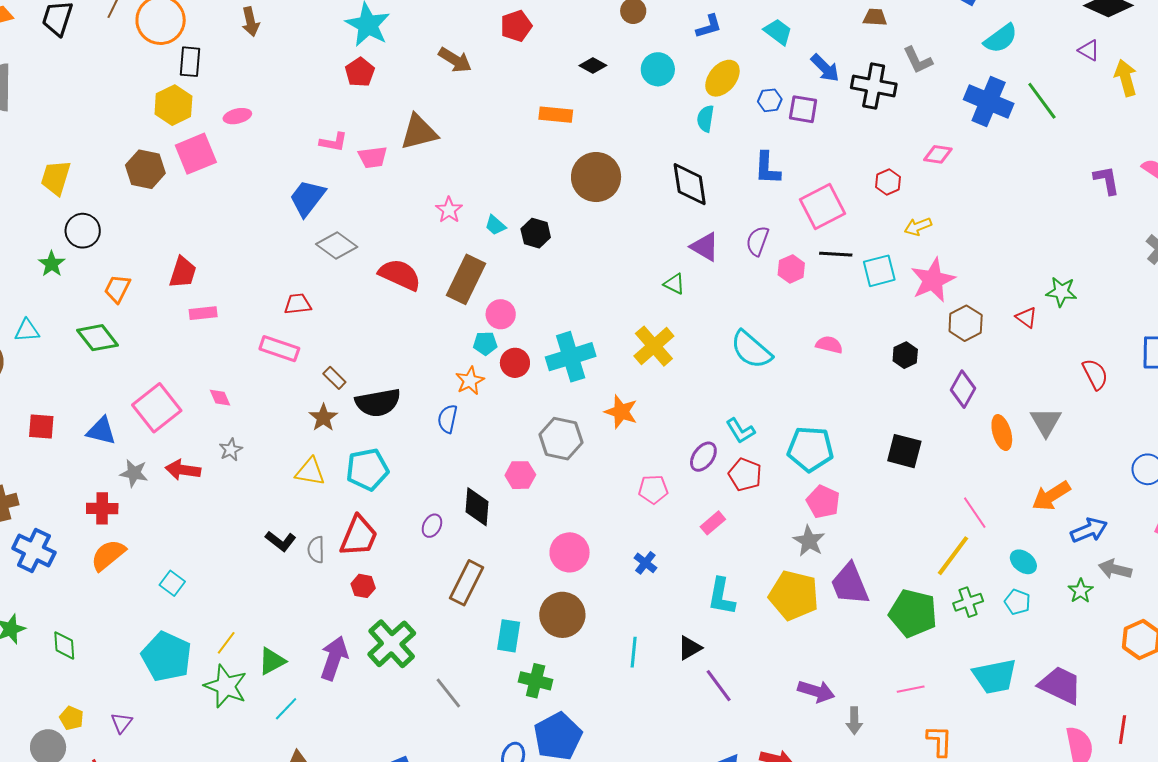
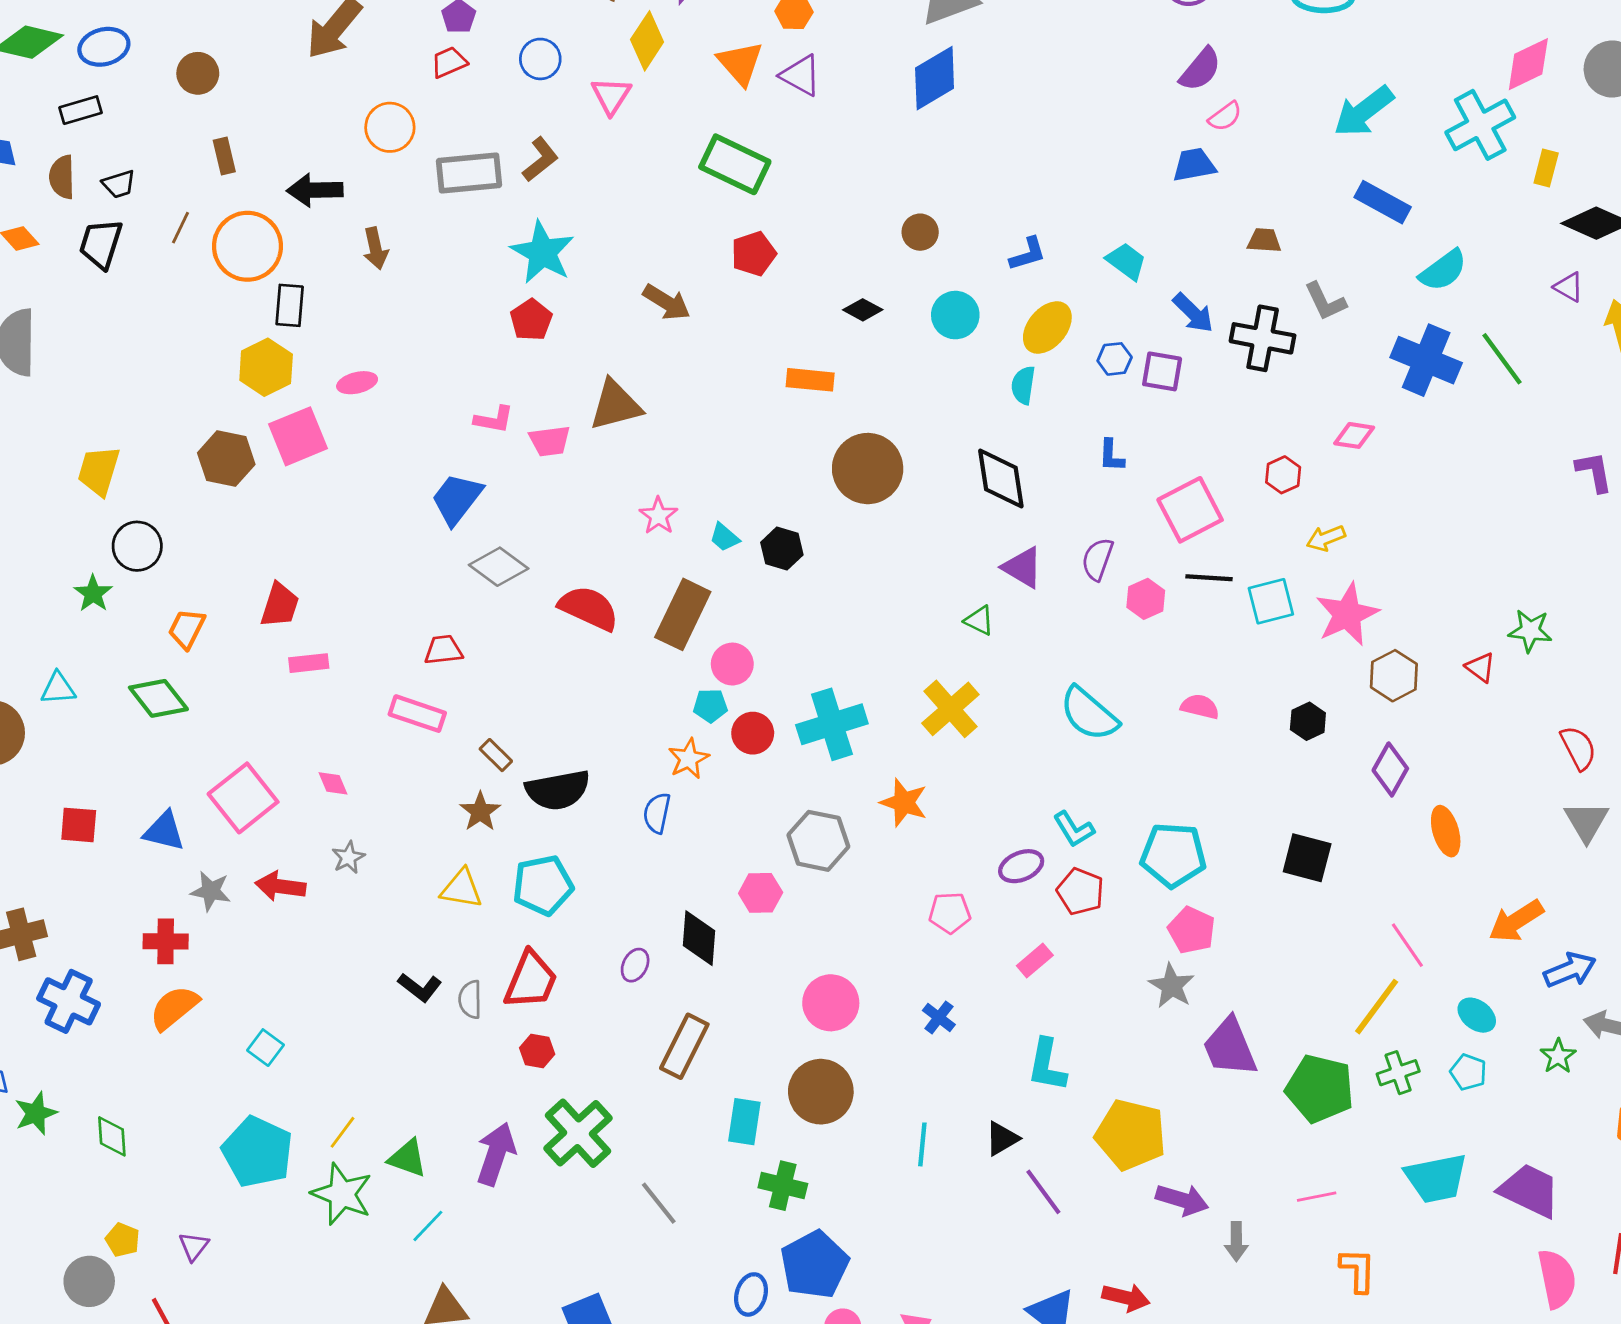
blue L-shape: (767, 168) -> (1111, 456), size x0.7
gray triangle: (1046, 422) -> (1586, 821), moved
purple ellipse: (703, 457) -> (1021, 866), turned 32
yellow pentagon: (794, 595) -> (1131, 1135), moved
green triangle: (272, 661) -> (408, 1158), turned 48

